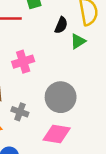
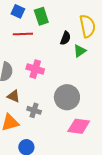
pink cross: (23, 62) -> (35, 69), turned 36
pink diamond: (57, 134) -> (79, 126), moved

